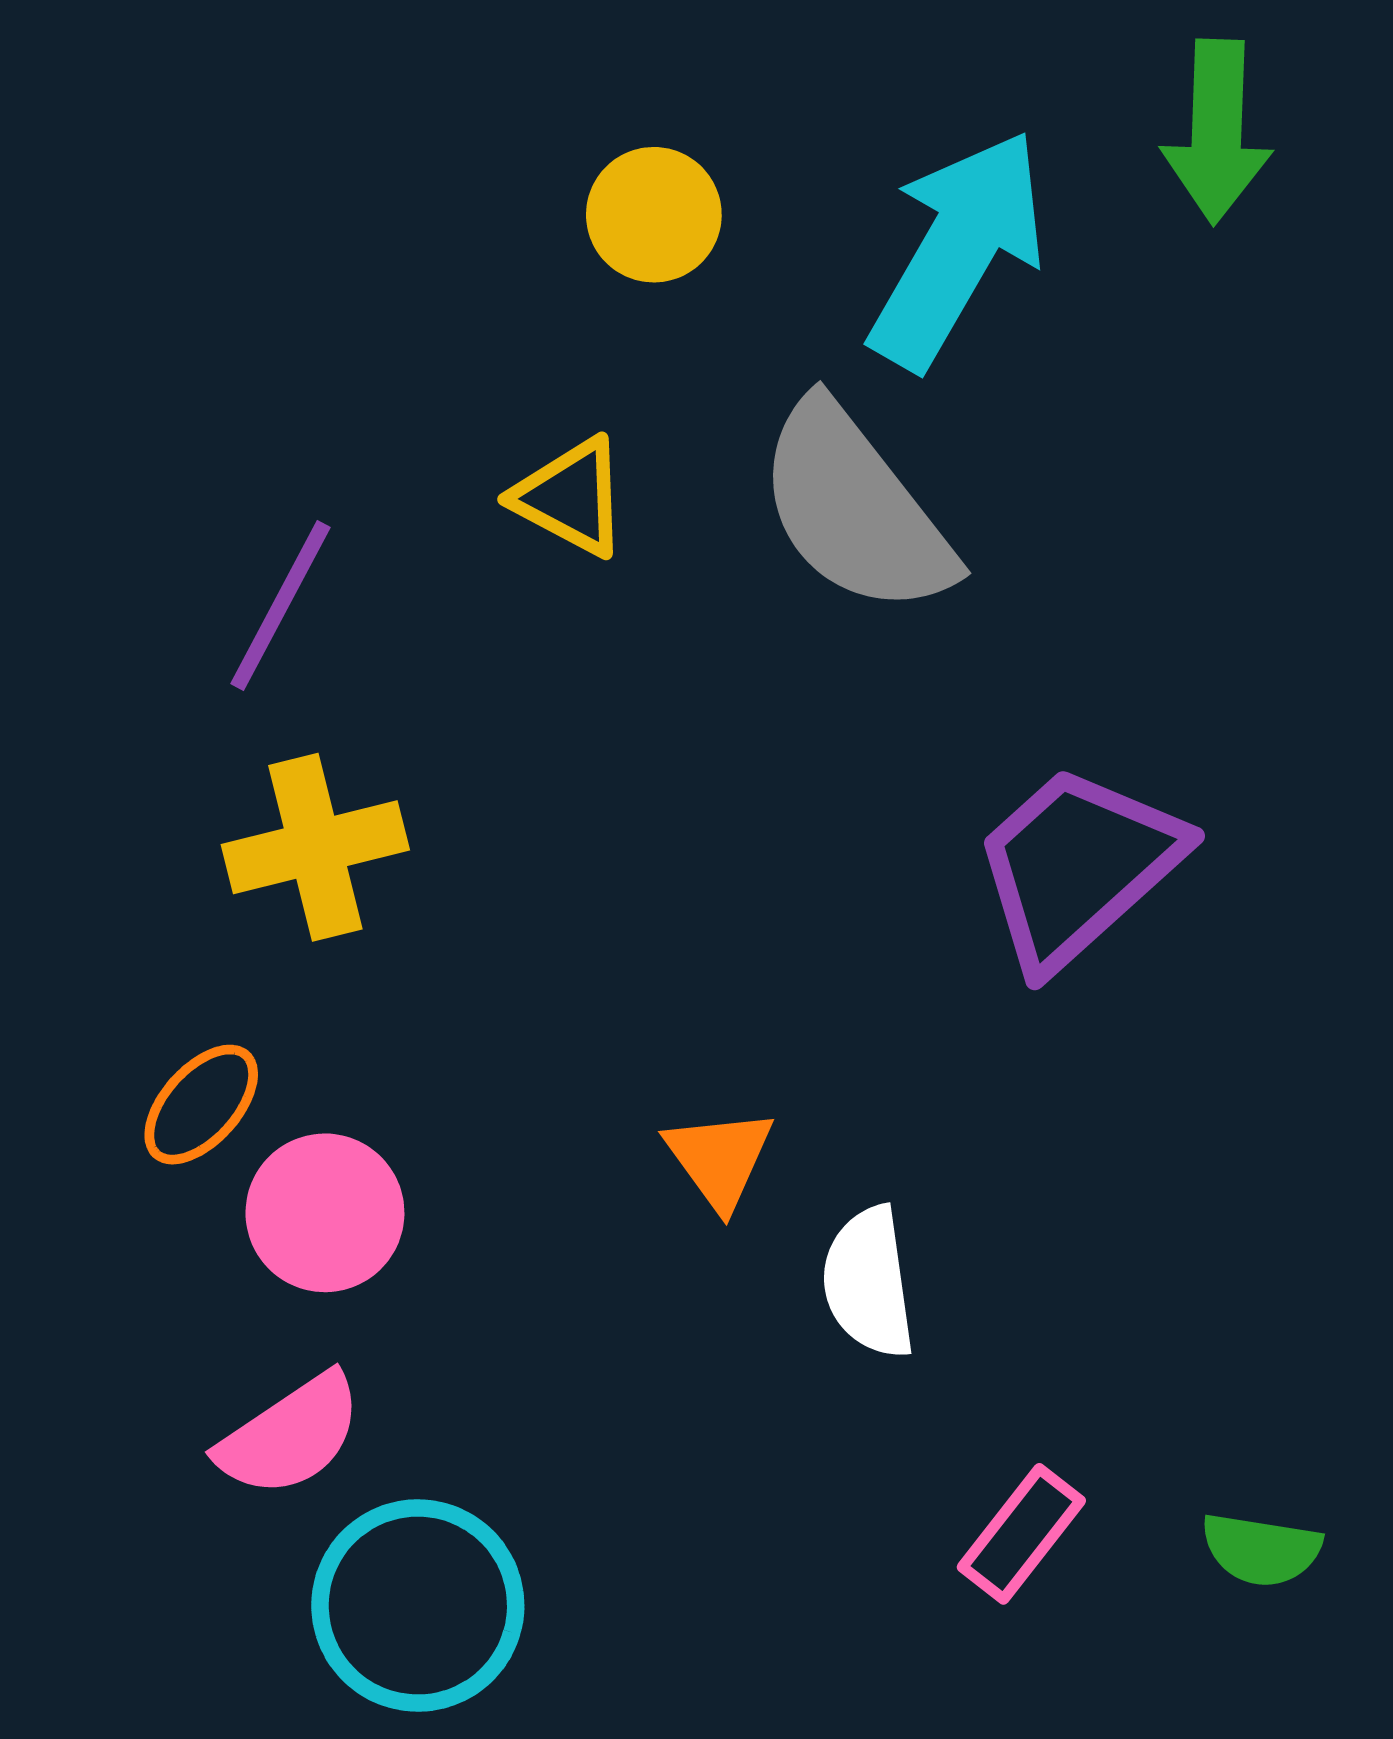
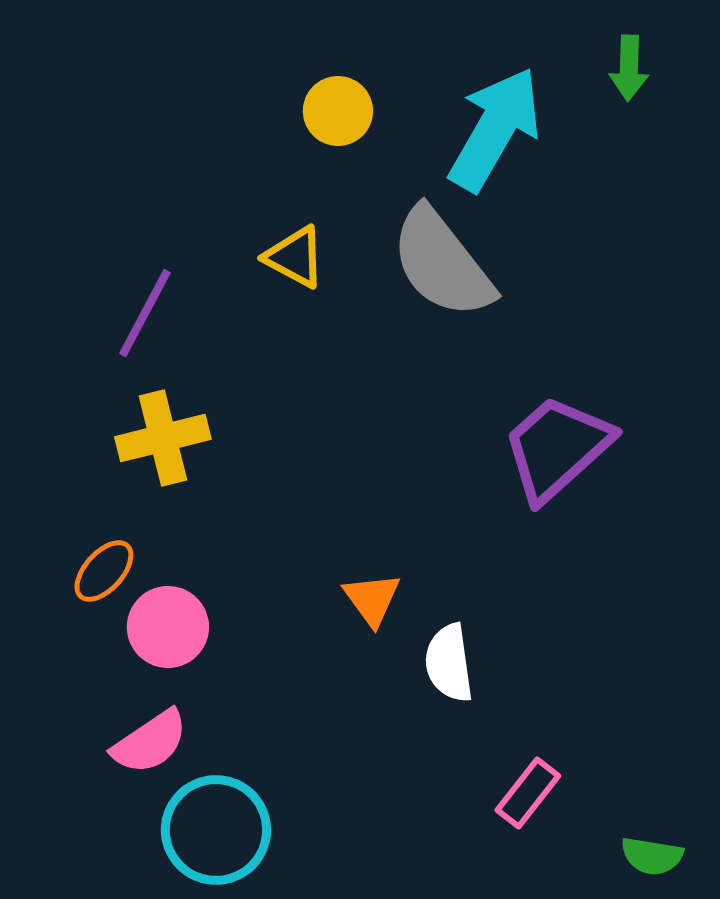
green arrow: (1217, 132) -> (629, 68), size x0.7
green semicircle: (1261, 1549) -> (652, 856), moved

